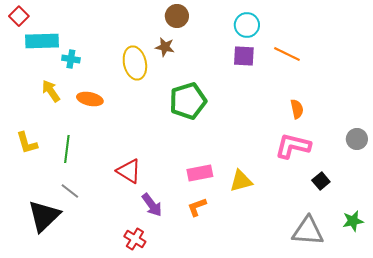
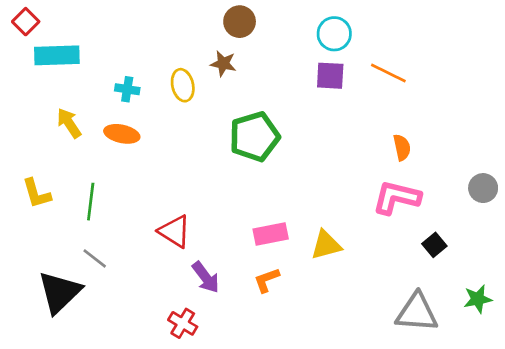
cyan cross: (71, 59) -> (127, 89), moved
yellow ellipse: (135, 63) -> (183, 85), size x0.7

